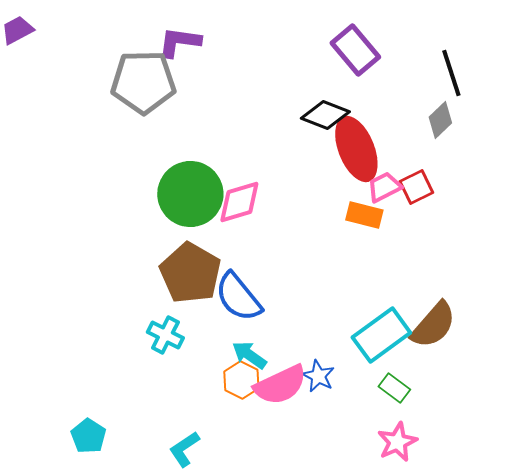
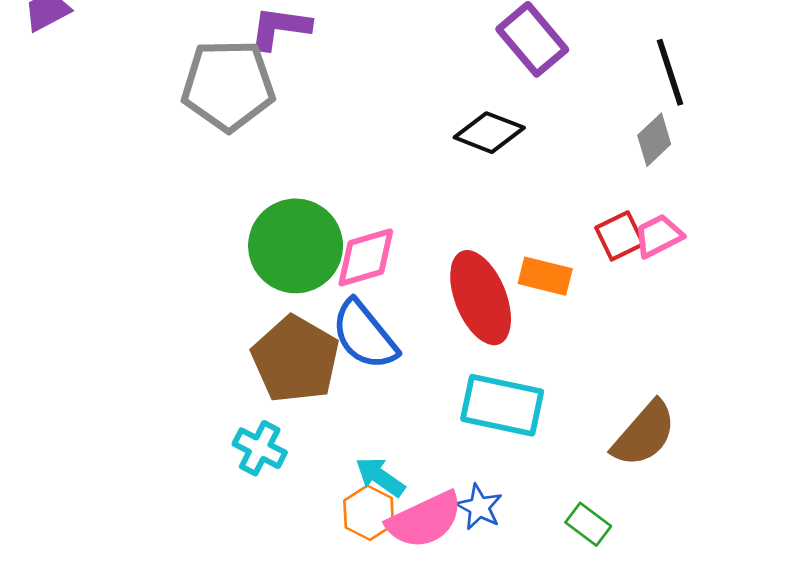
red ellipse: (356, 149) -> (481, 298), moved
pink trapezoid: (384, 187) -> (658, 236), moved
blue semicircle: (238, 297) -> (364, 335), moved
cyan rectangle: (381, 335) -> (502, 405), moved, turned 48

